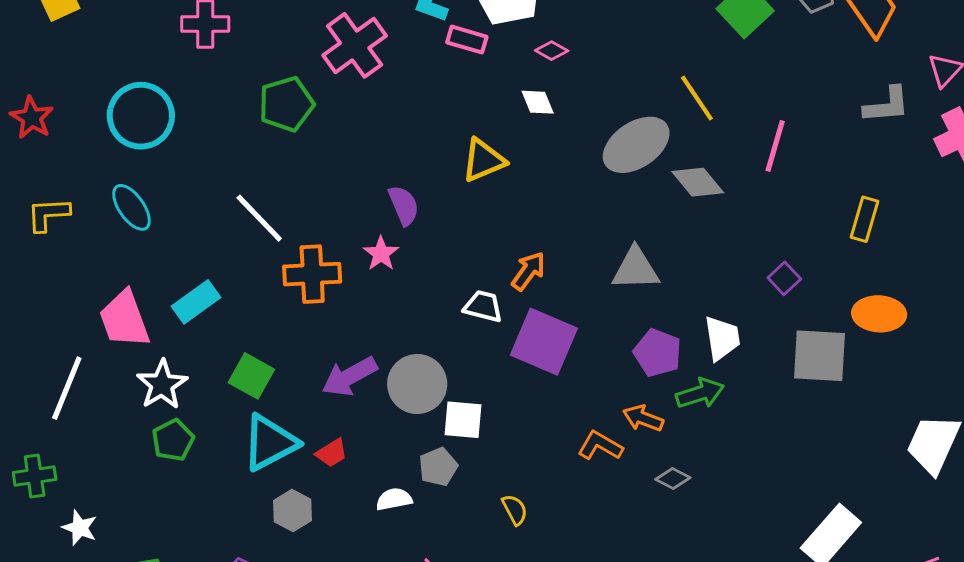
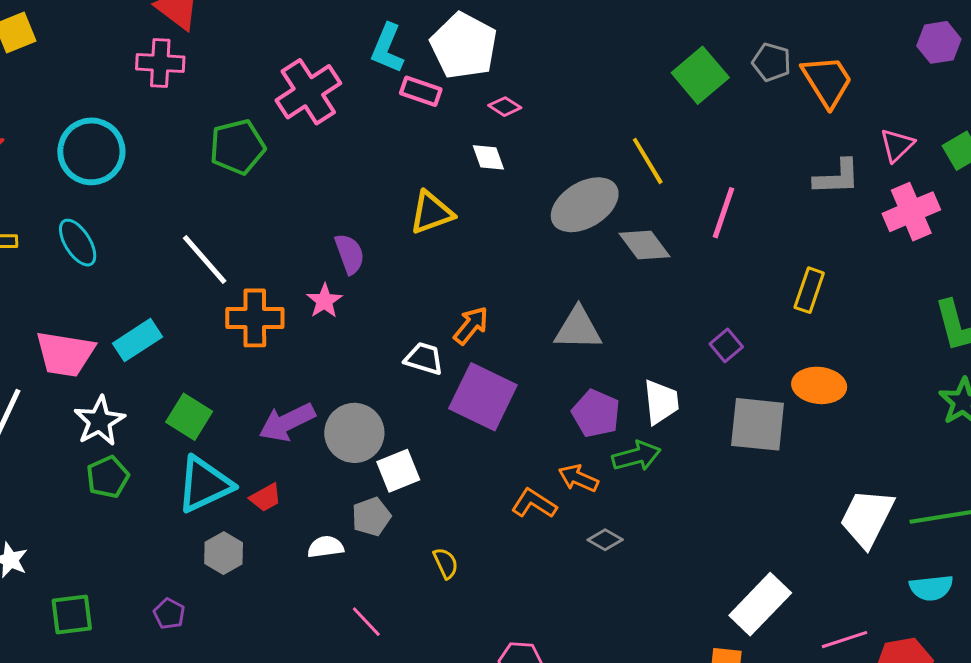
pink trapezoid: (124, 319) -> (65, 354), turned -64
white square: (463, 420) -> (398, 471), turned -30

